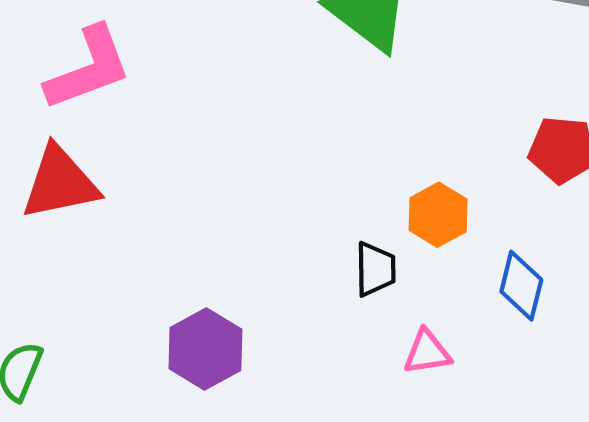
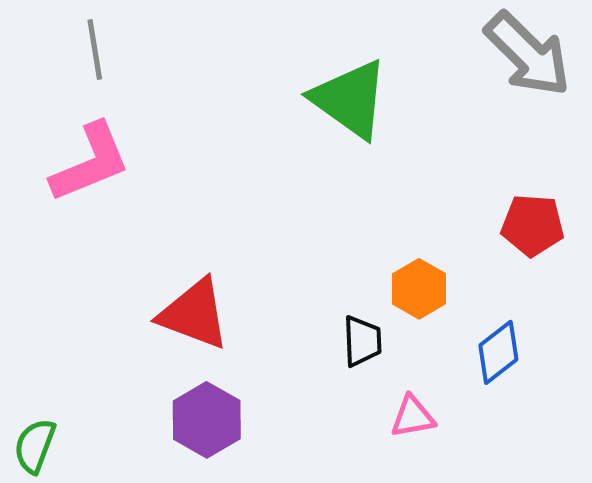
red triangle: (60, 183) -> (194, 314), moved, turned 34
blue diamond: (521, 286) -> (498, 352), turned 40

